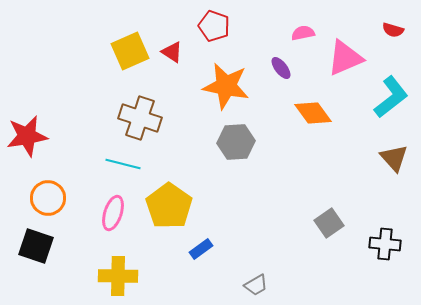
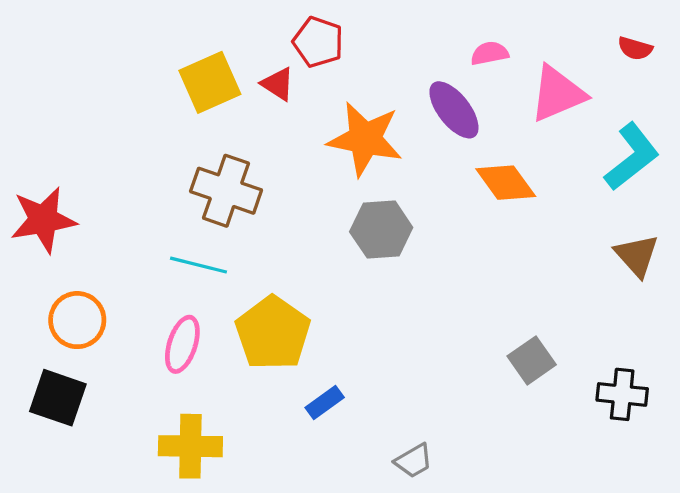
red pentagon: (214, 26) -> (318, 42), moved
purple ellipse: (281, 68) -> (454, 110), size x1.6

